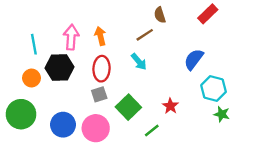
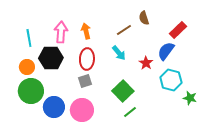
red rectangle: (208, 14) -> (178, 30), moved
brown semicircle: (160, 15) -> (144, 18), moved
cyan hexagon: (214, 89) -> (171, 80), moved
red star: (170, 106) -> (146, 63), moved
green square: (128, 107) -> (123, 91), moved
green circle: (21, 114) -> (31, 91), moved

